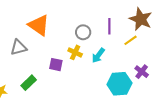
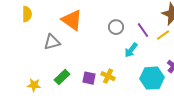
purple line: (109, 26) -> (143, 30), moved, turned -35
yellow cross: (75, 52) -> (108, 76), moved
purple square: (56, 65) -> (89, 78), moved

